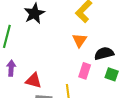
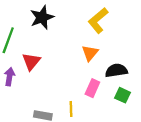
red triangle: (34, 81) -> (31, 61), moved, turned 48

